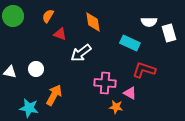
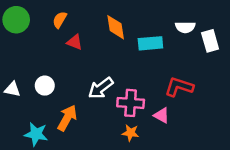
cyan rectangle: (130, 43) -> (150, 43), moved, turned -30
white arrow: (81, 53) -> (101, 88), moved
orange star: (116, 107) -> (131, 133), moved

